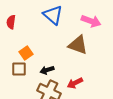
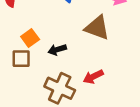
black arrow: (47, 70) -> (57, 50), moved

